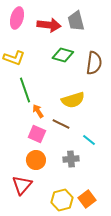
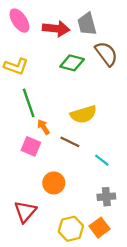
pink ellipse: (17, 18) -> (19, 21), turned -50
brown semicircle: (94, 63) -> (106, 54), moved, turned -45
pink square: (37, 134) -> (31, 146), moved
gray cross: (71, 159) -> (106, 197), moved
orange circle: (36, 160) -> (54, 183), moved

